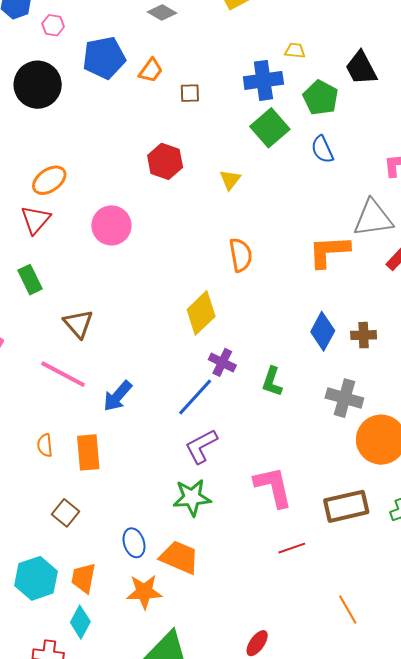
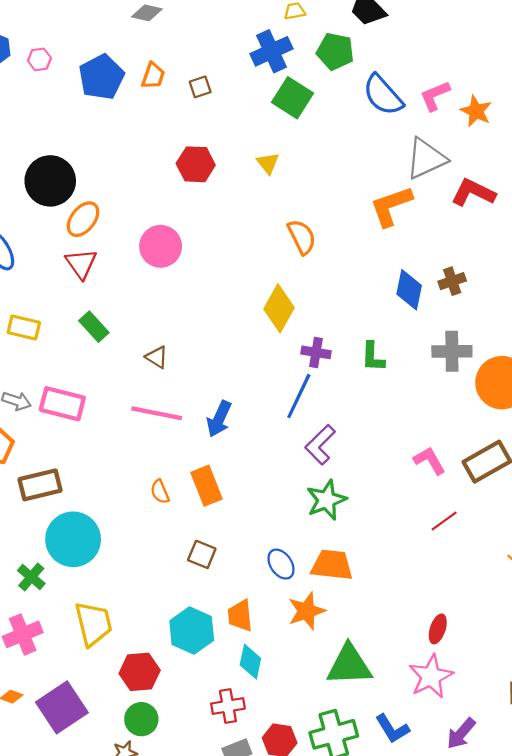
black circle: (38, 85) -> (50, 181), moved
blue semicircle: (322, 149) -> (383, 95), moved, size x1.5
brown triangle: (78, 324) -> (157, 357), size x0.7
pink L-shape: (273, 487) -> (430, 461), moved, size x0.7

